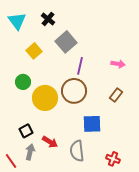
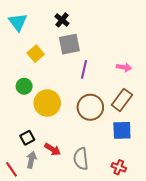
black cross: (48, 19) -> (62, 20), moved
gray square: (66, 42) -> (69, 44), turned 30
brown circle: (74, 91) -> (90, 107), moved
brown rectangle: (116, 95) -> (122, 100), size x1.5
blue square: (92, 124) -> (122, 130), moved

